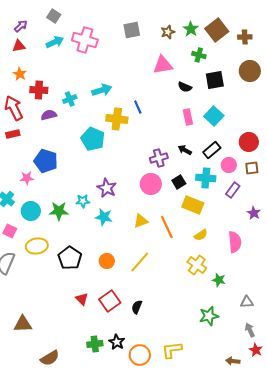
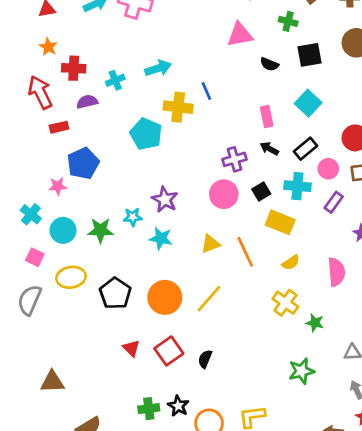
pink rectangle: (188, 117) -> (267, 116), moved
red rectangle: (13, 134) -> (59, 127), moved
blue pentagon: (46, 161) -> (83, 163), turned 30
orange circle: (107, 261) -> (165, 297), size x1.6

